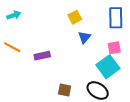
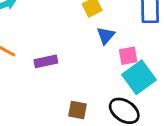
pink square: (114, 48) -> (128, 56), moved

